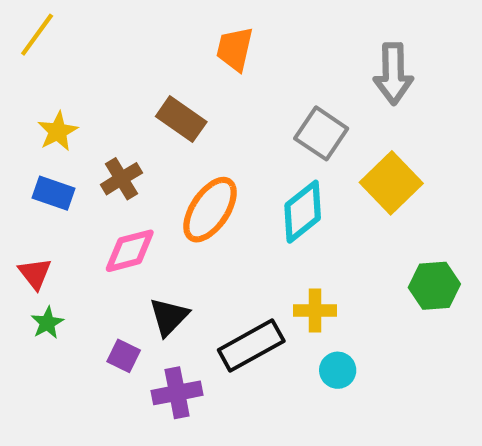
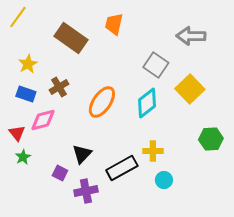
gray arrow: (393, 74) -> (191, 36), turned 92
brown rectangle: (181, 119) -> (71, 38), moved, size x1.4
pink diamond: (130, 251) -> (43, 120), moved

